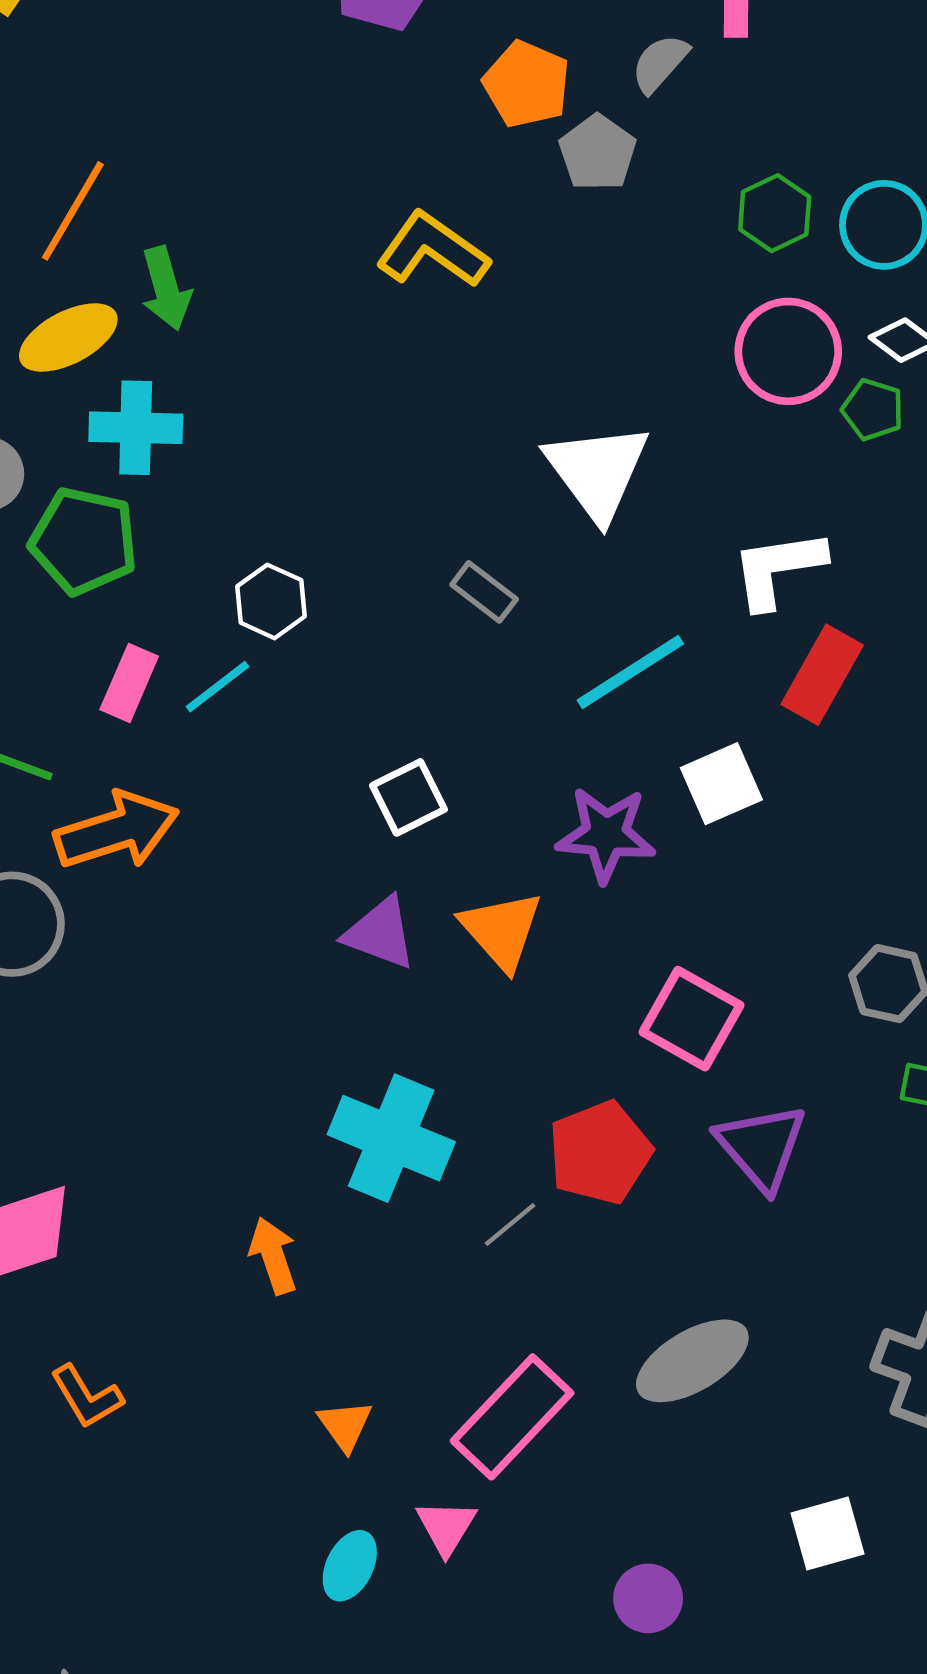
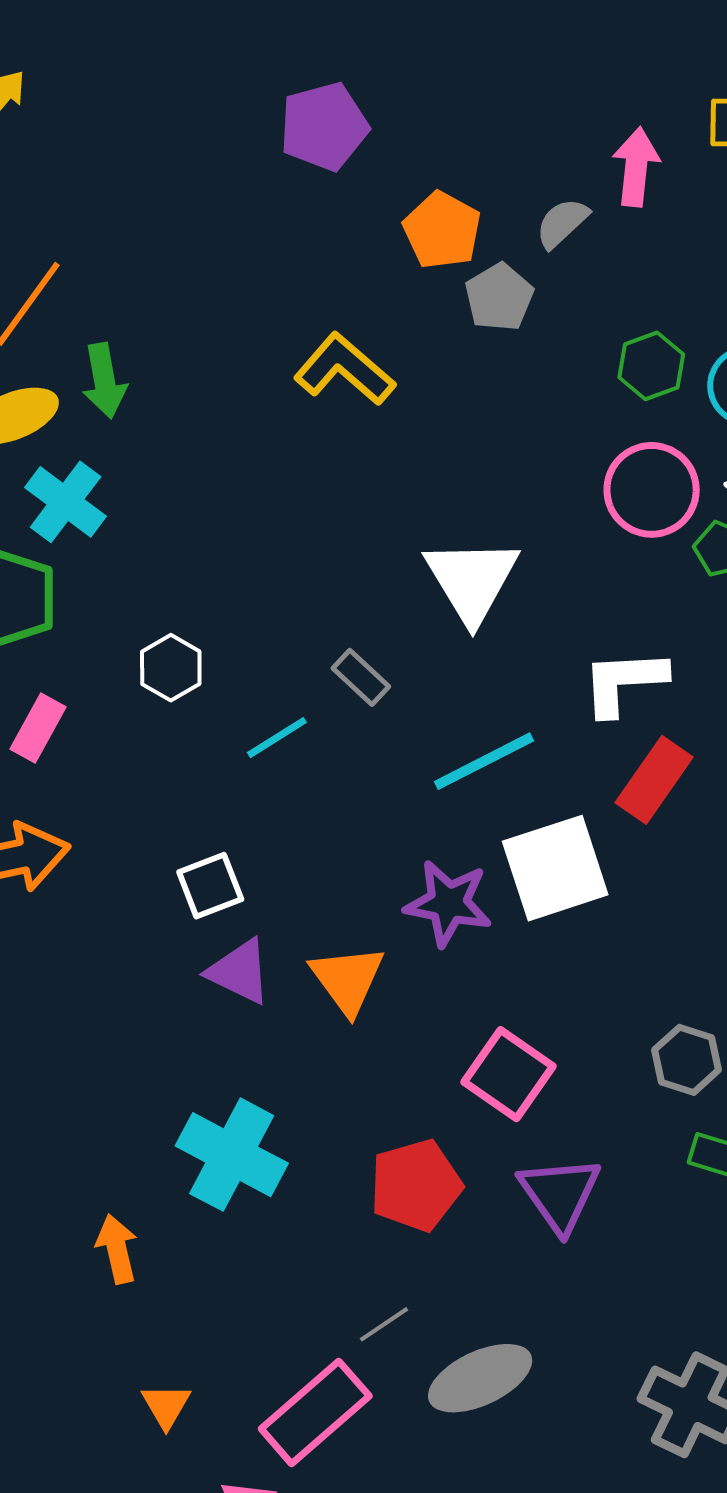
cyan cross: (136, 428) -> (66, 502), turned 30
cyan line: (217, 687) -> (277, 738), moved
white square: (721, 784) -> (555, 868), size x1.5
white square: (408, 797) -> (210, 886), moved
gray line: (510, 1224) -> (384, 1324), moved

